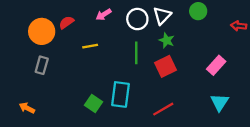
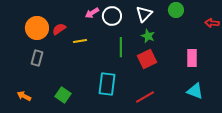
white circle: (137, 19) -> (112, 16), moved
red semicircle: (66, 22) -> (59, 29), moved
pink rectangle: (216, 65) -> (192, 58), turned -42
cyan triangle: (220, 102) -> (195, 91), turned -42
green square: (93, 103) -> (63, 95), moved

